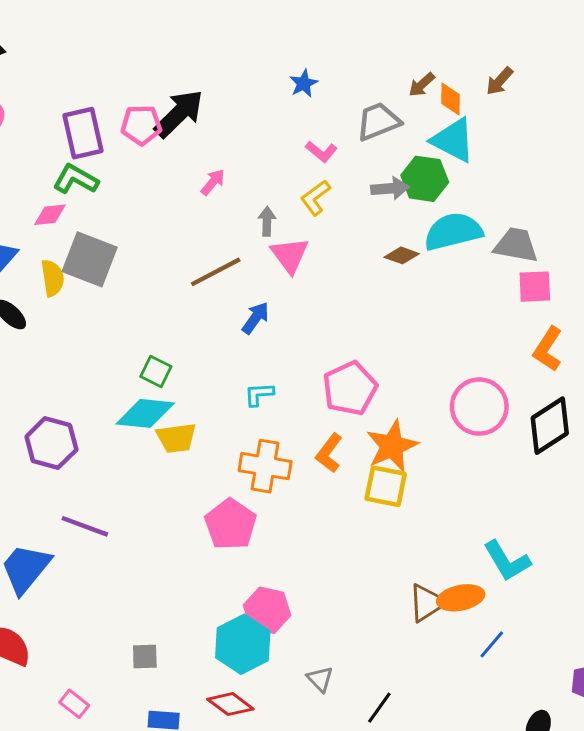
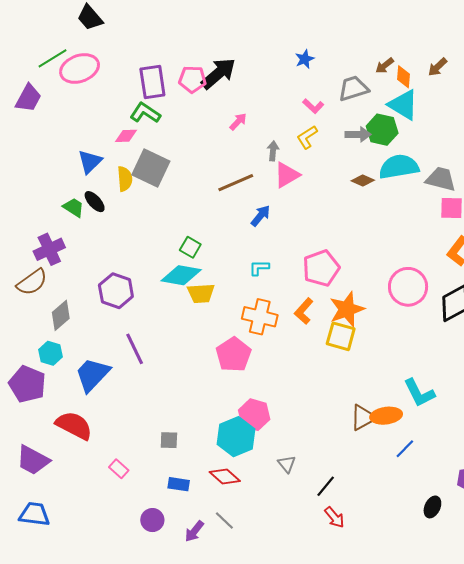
pink triangle: (290, 255) -> (287, 175), turned 32
purple line: (85, 526) -> (135, 349), turned 40

